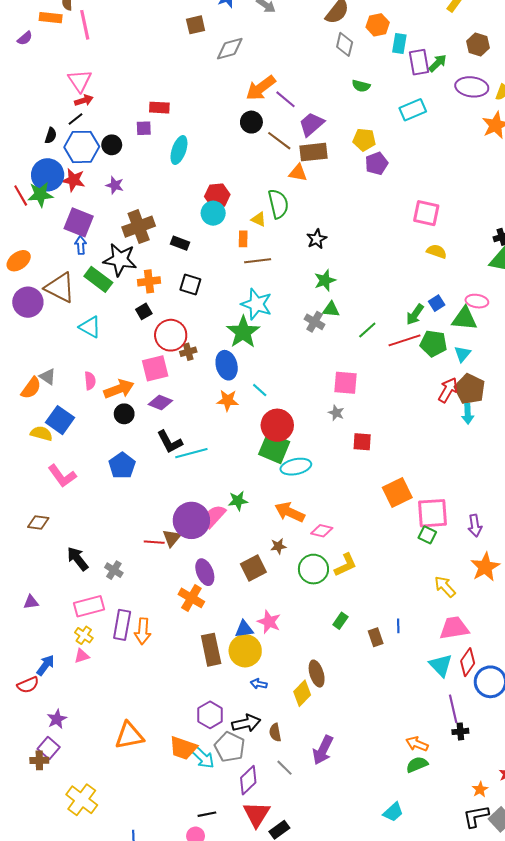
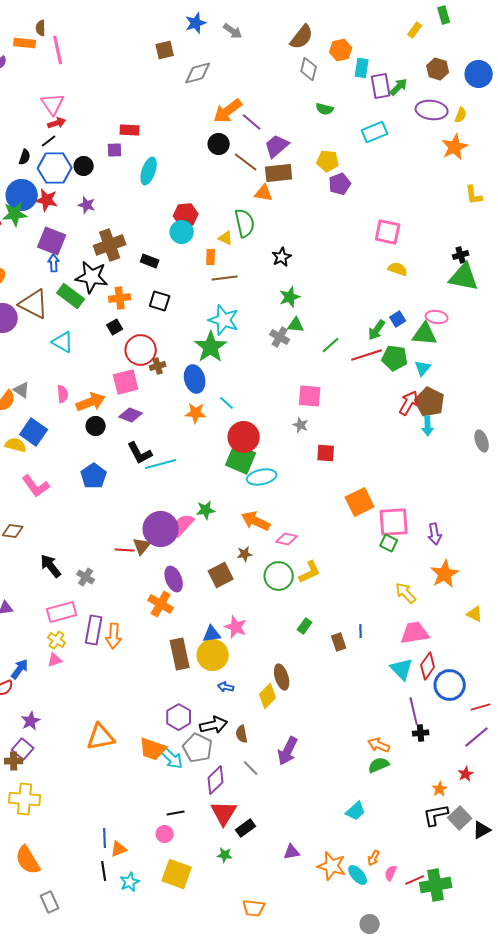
yellow cross: (82, 800) -> (25, 799), moved, turned -32

